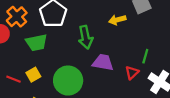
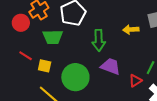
yellow square: (33, 75) -> (45, 66), turned 32
red line: (13, 79) -> (26, 56), moved

